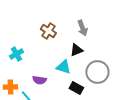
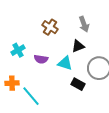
purple semicircle: (39, 80) -> (41, 59), moved

